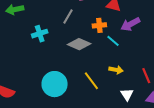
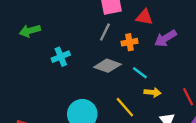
gray line: (68, 17) -> (105, 32), moved
cyan line: (113, 41) -> (140, 73), moved

